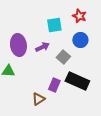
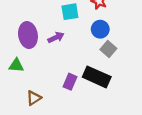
gray square: (63, 57) -> (108, 49), moved
brown triangle: (38, 99) -> (34, 98), moved

